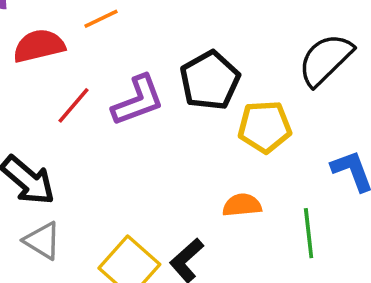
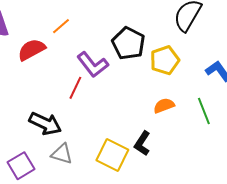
purple L-shape: (138, 101) -> (93, 65), turned 88
red line: (74, 105) -> (75, 88), moved

